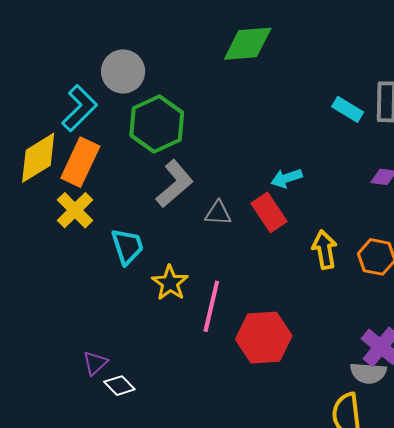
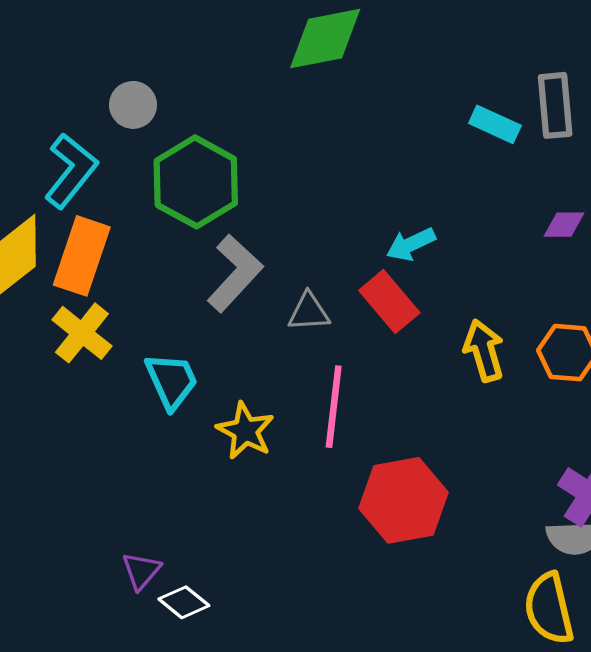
gray circle: (123, 71) -> (133, 105), size x0.7
pink line: (211, 306) -> (334, 407), moved

